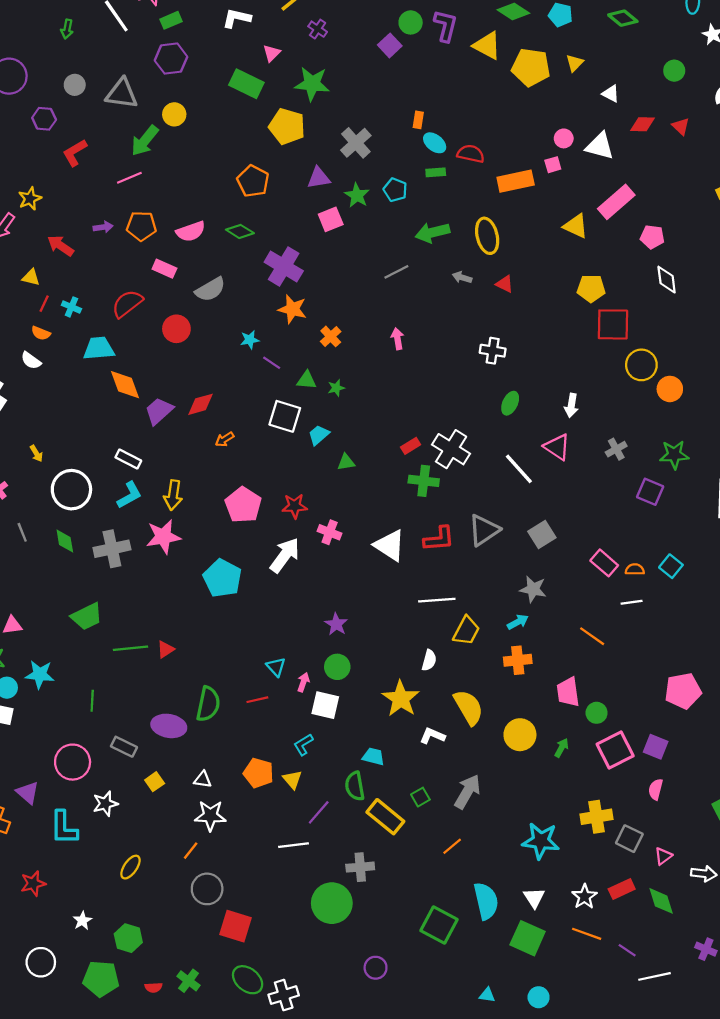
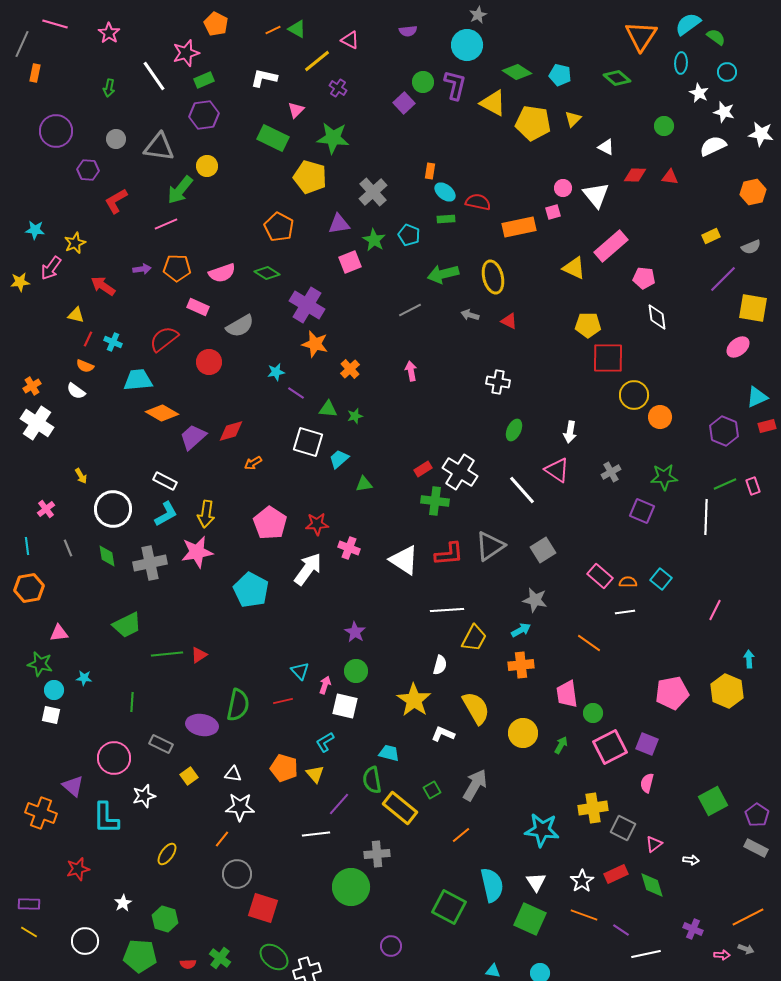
red triangle: (681, 126) -> (670, 177), turned -36
white triangle: (600, 146) -> (596, 195), turned 36
orange diamond: (125, 385) -> (162, 413), turned -40
cyan star: (40, 675) -> (84, 678), size x0.6
white arrow: (704, 874) -> (691, 860), size x0.7

